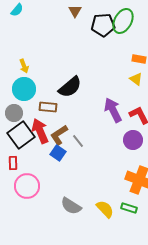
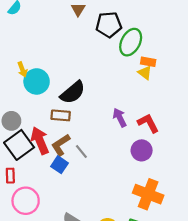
green ellipse: (123, 21) -> (131, 42), moved
yellow triangle: (136, 79) -> (145, 73), moved
cyan circle: (24, 89) -> (37, 81), moved
brown rectangle: (48, 107) -> (61, 115), moved
purple arrow: (113, 110) -> (120, 118), size x0.7

